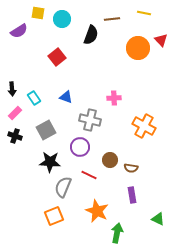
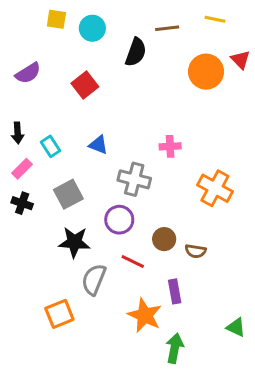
purple semicircle: (19, 31) -> (28, 73), moved
purple rectangle: (132, 195) -> (175, 291), moved
orange square: (54, 216) -> (59, 314), moved

